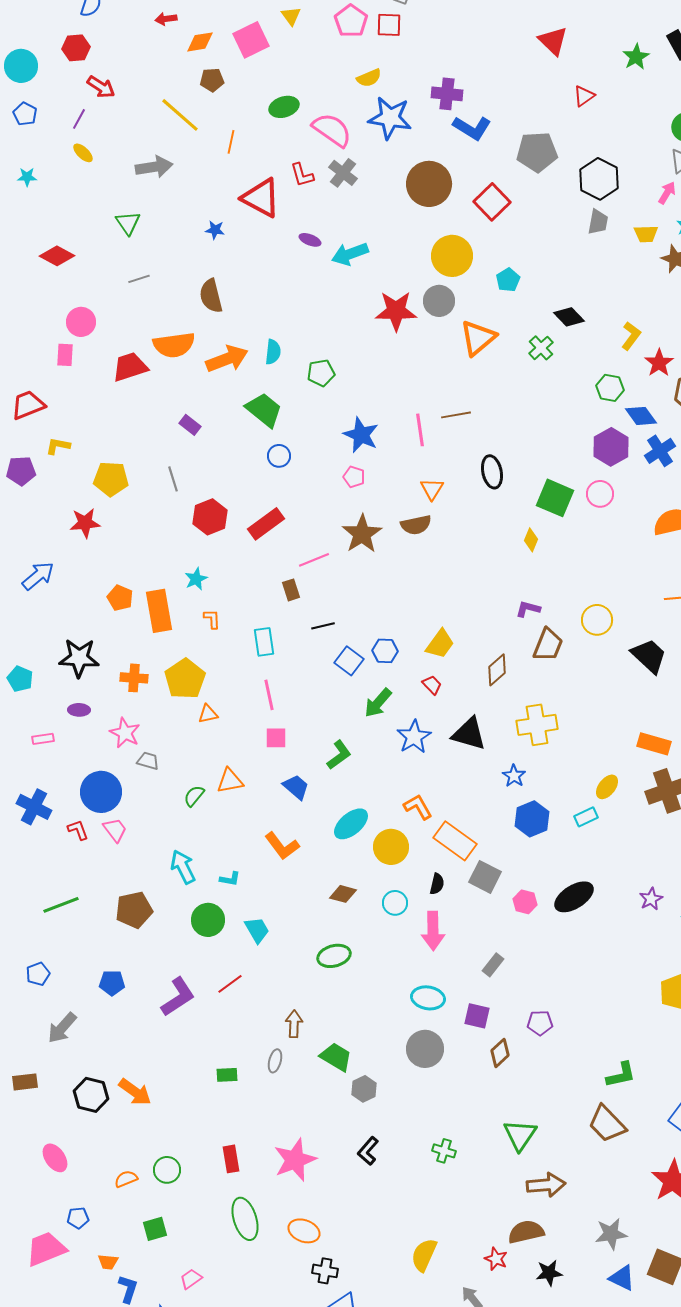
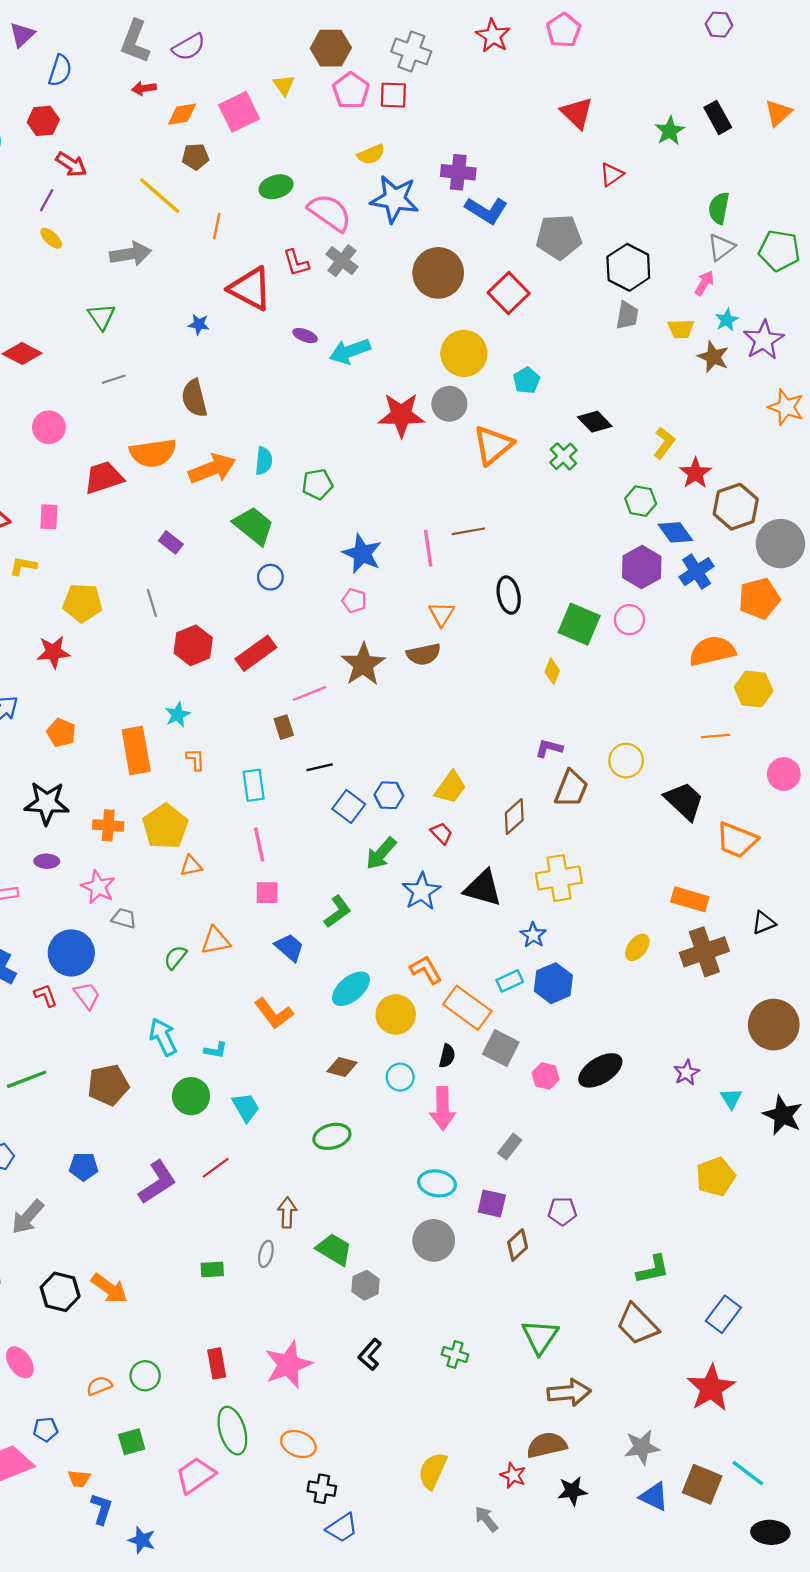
pink rectangle: (65, 355) -> (49, 517), moved
orange pentagon: (120, 598) -> (61, 733), moved
cyan rectangle: (586, 817) -> (510, 981), moved
pink trapezoid: (191, 1279) -> (195, 1475), moved, size x1.6

